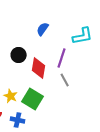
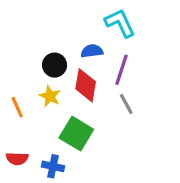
blue semicircle: (43, 29) -> (92, 51), moved, turned 48
cyan L-shape: (83, 36) -> (120, 23), moved, turned -105
yellow star: (11, 96) -> (50, 96), moved

